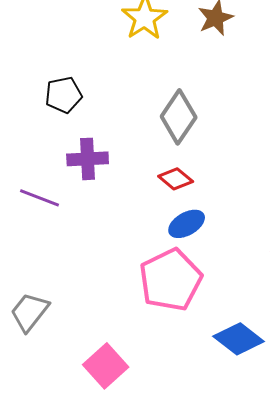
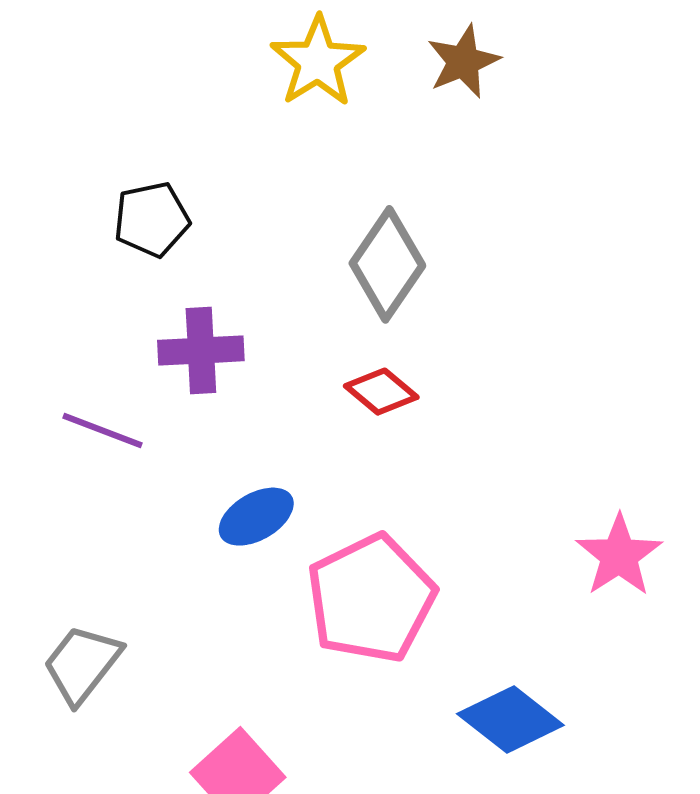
blue ellipse: (187, 224) -> (256, 517), moved

